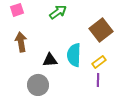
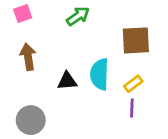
brown square: (101, 30) -> (136, 40), turned 35
gray circle: (38, 85) -> (31, 120), moved

